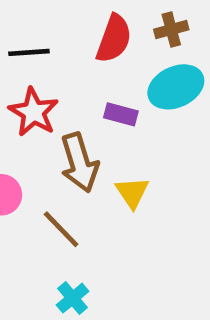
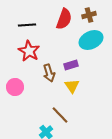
purple rectangle: (121, 114) -> (71, 65), moved, turned -32
brown arrow: (79, 163) -> (49, 73), size x0.7
brown line: (61, 229) -> (60, 115), moved

